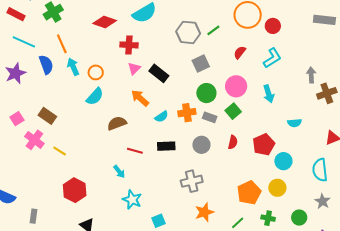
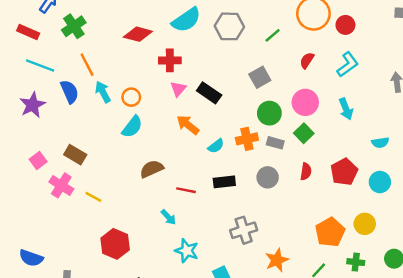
gray hexagon: (188, 32) -> (229, 26), moved
brown semicircle: (117, 123) -> (152, 169), moved
cyan circle: (283, 161) -> (380, 182), moved
gray cross: (192, 181) -> (244, 230), moved

